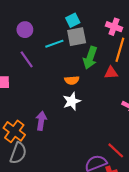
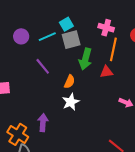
cyan line: (54, 44) -> (47, 37), moved
purple line: (27, 59) -> (43, 66), moved
orange semicircle: (72, 80) -> (69, 82), turned -56

